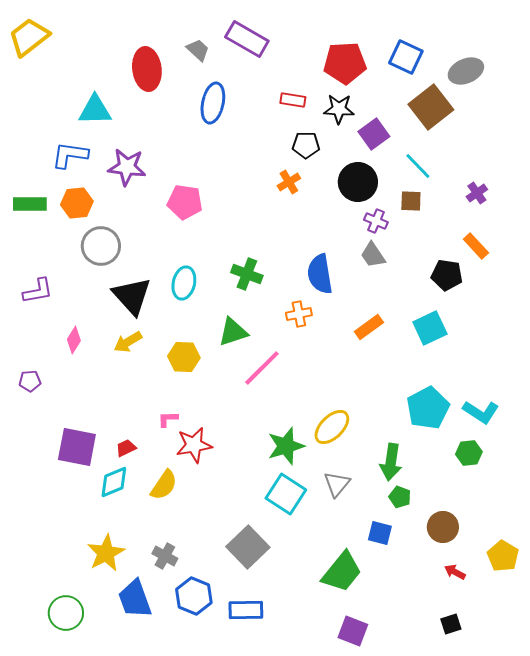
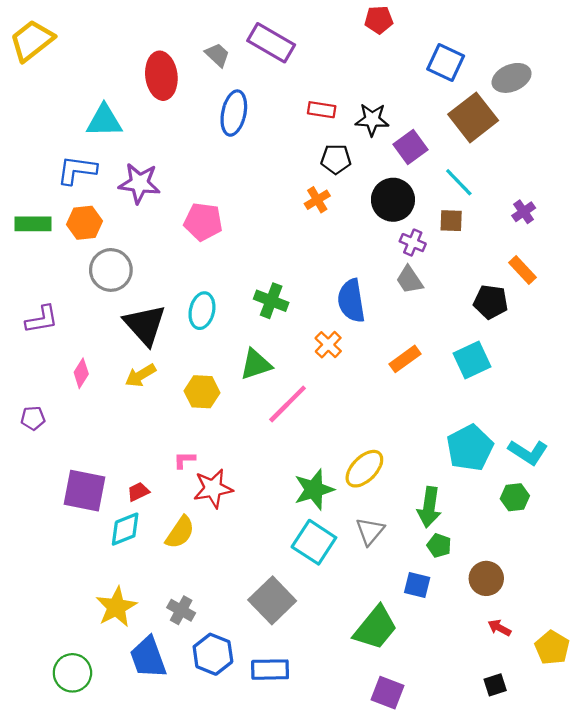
red pentagon: (345, 63) -> (379, 20), moved, size x0.6
orange cross: (299, 314) -> (328, 345), turned -35
yellow pentagon: (503, 556) -> (552, 648), moved

